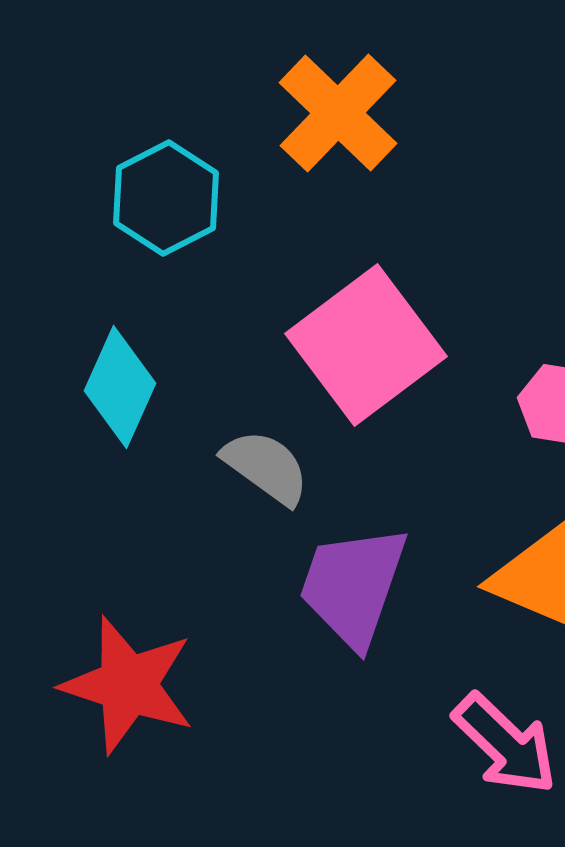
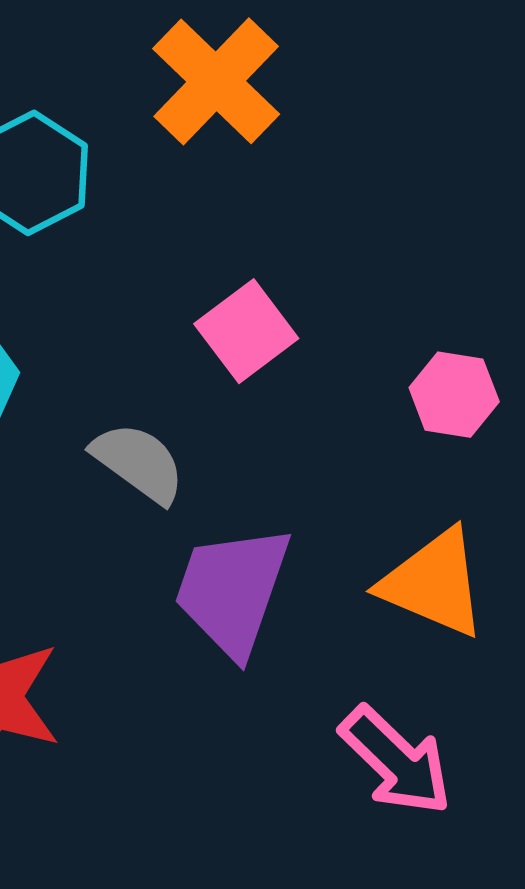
pink square: (366, 345) -> (246, 331), size x0.6

